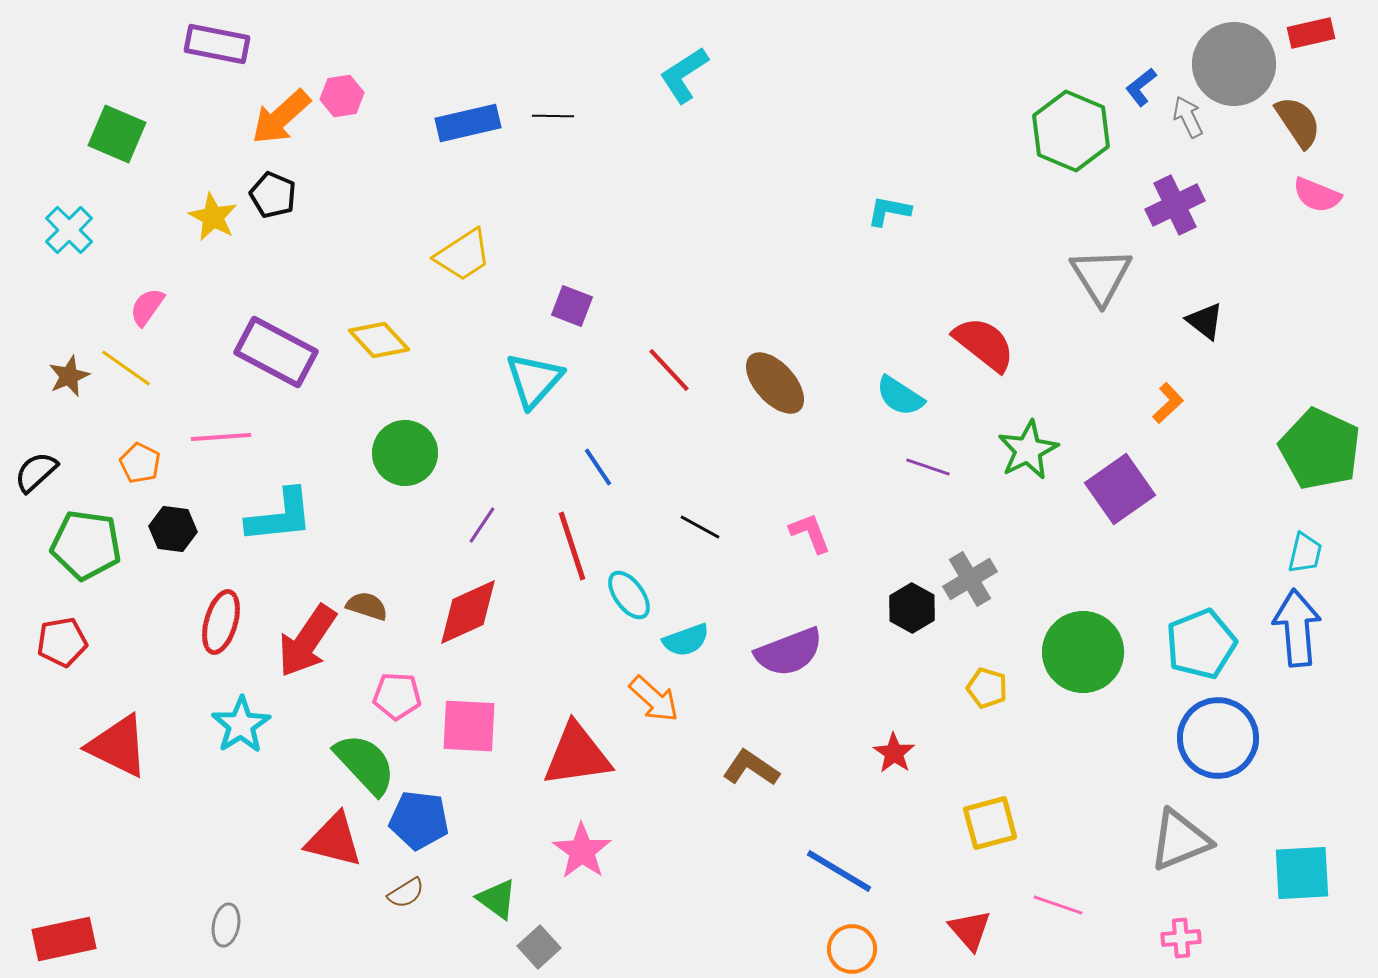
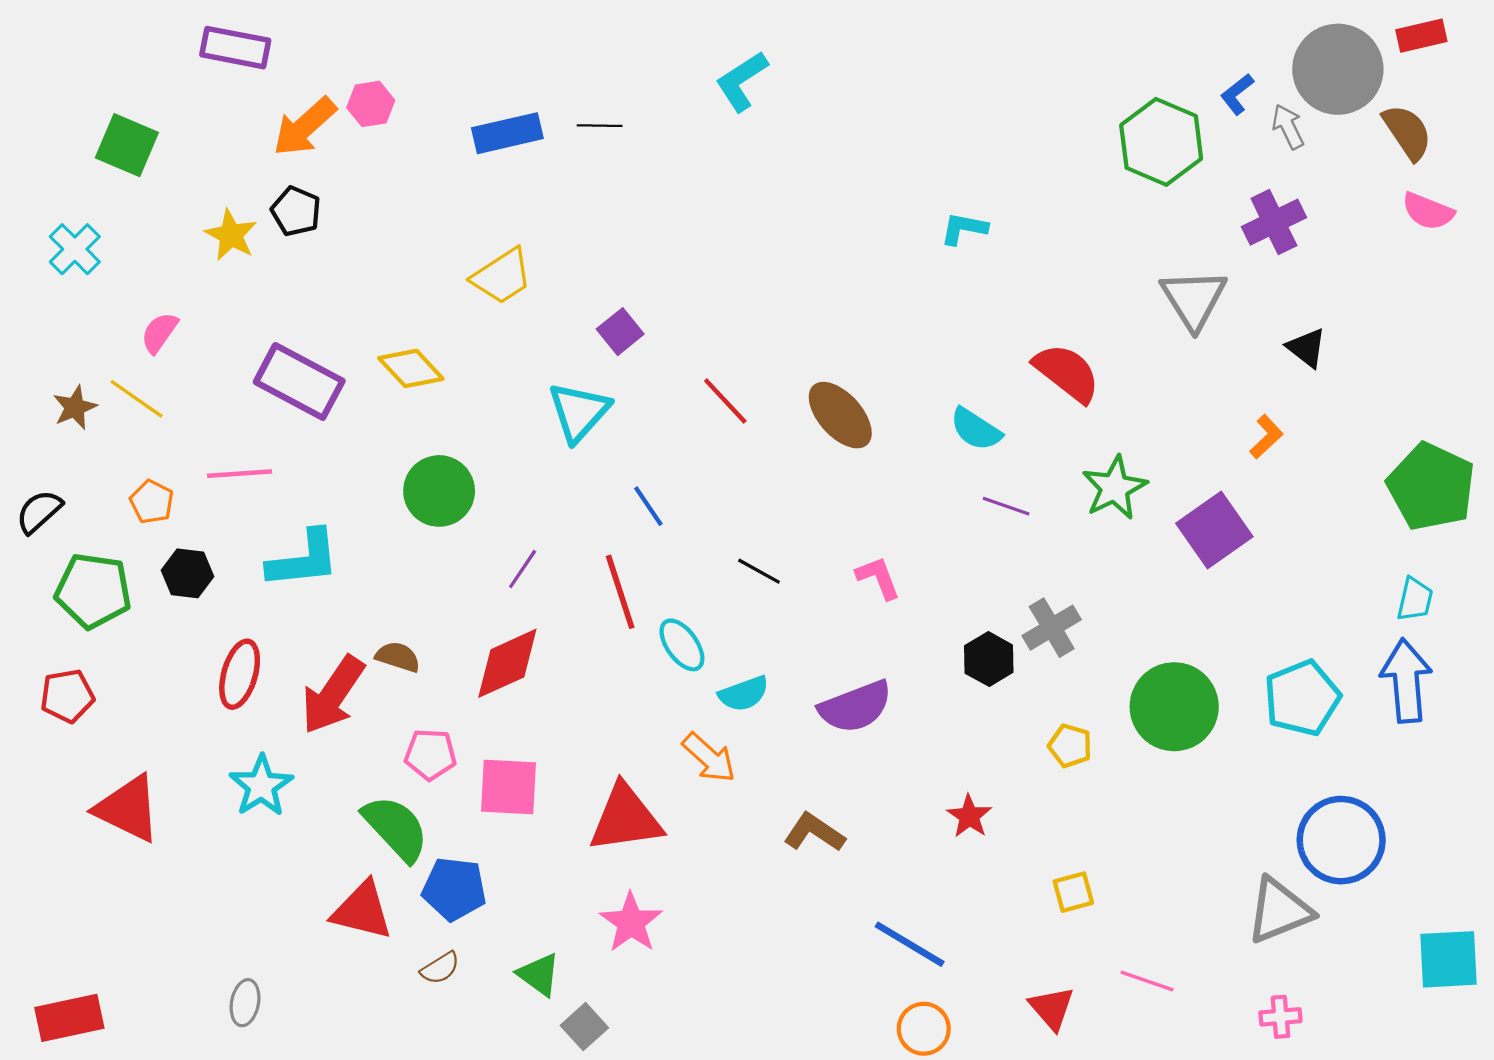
purple square: (572, 306) -> (620, 332), turned 30
blue circle: (1218, 738) -> (1341, 840), moved
yellow square: (990, 823) -> (1073, 892), size x0.7
cyan square: (1302, 873) -> (1448, 959), moved

